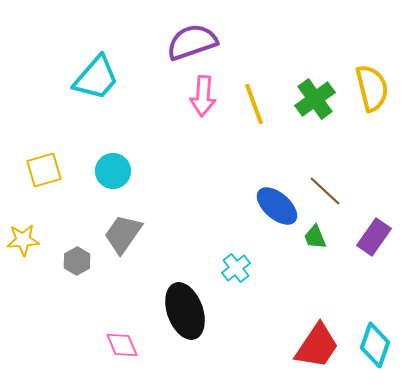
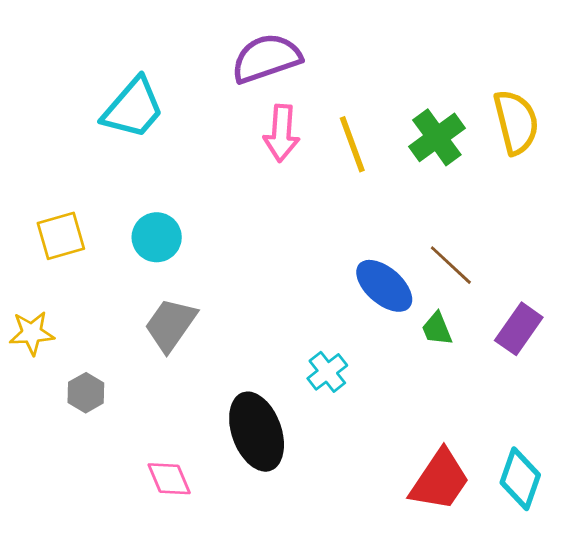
gray hexagon: (77, 261) -> (86, 393), moved

